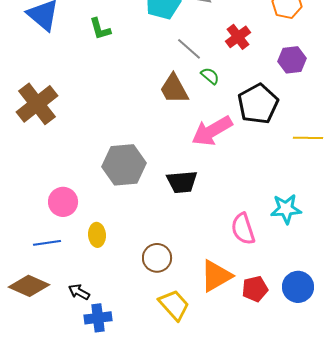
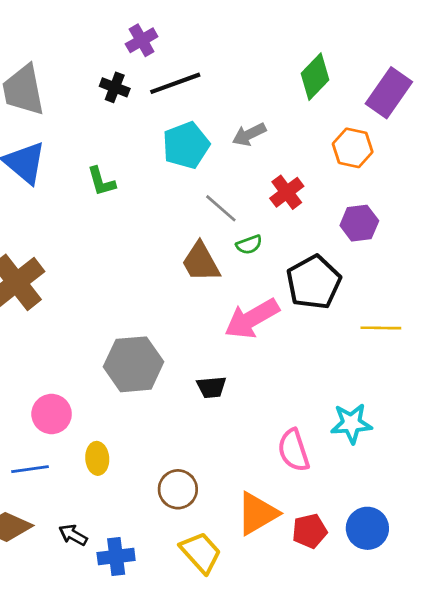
green semicircle: (210, 76) -> (249, 245), turned 120
black trapezoid: (182, 182) -> (211, 387), size x0.7
blue cross: (98, 318) -> (116, 556), moved

